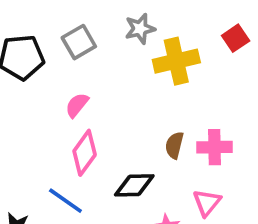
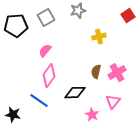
yellow cross: (176, 61) -> (99, 37), moved, size x0.6
pink cross: (215, 147) -> (117, 73), turned -30

